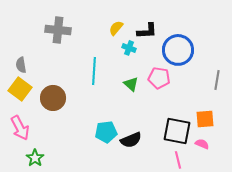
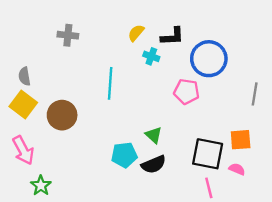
gray cross: (58, 30) -> (68, 35), size x0.7
green triangle: (131, 84) -> (154, 135), moved

